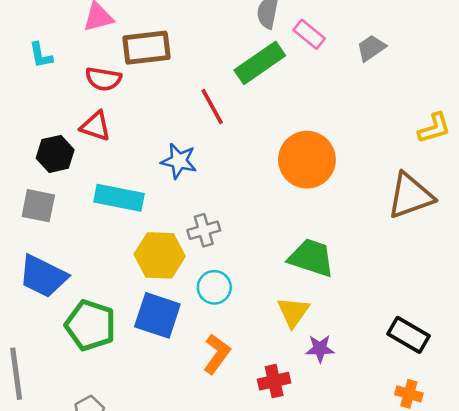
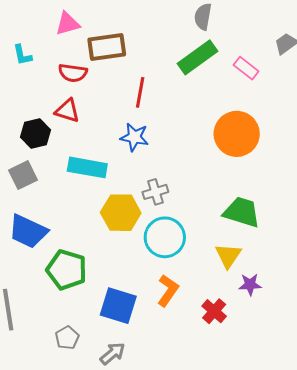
pink rectangle: (309, 34) -> (246, 68), moved
red line: (212, 107) -> (140, 92), moved, turned 40
gray square: (38, 206) -> (23, 175), turned -36
cyan circle: (214, 287) -> (165, 237), size x1.5
blue square: (157, 315) -> (118, 306), moved
red cross: (274, 381) -> (214, 311), turned -35

